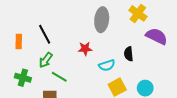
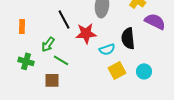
black line: (45, 34) -> (64, 19), moved
red star: (85, 49) -> (86, 33), size x1.5
black semicircle: (129, 54) -> (128, 38), size x1.5

